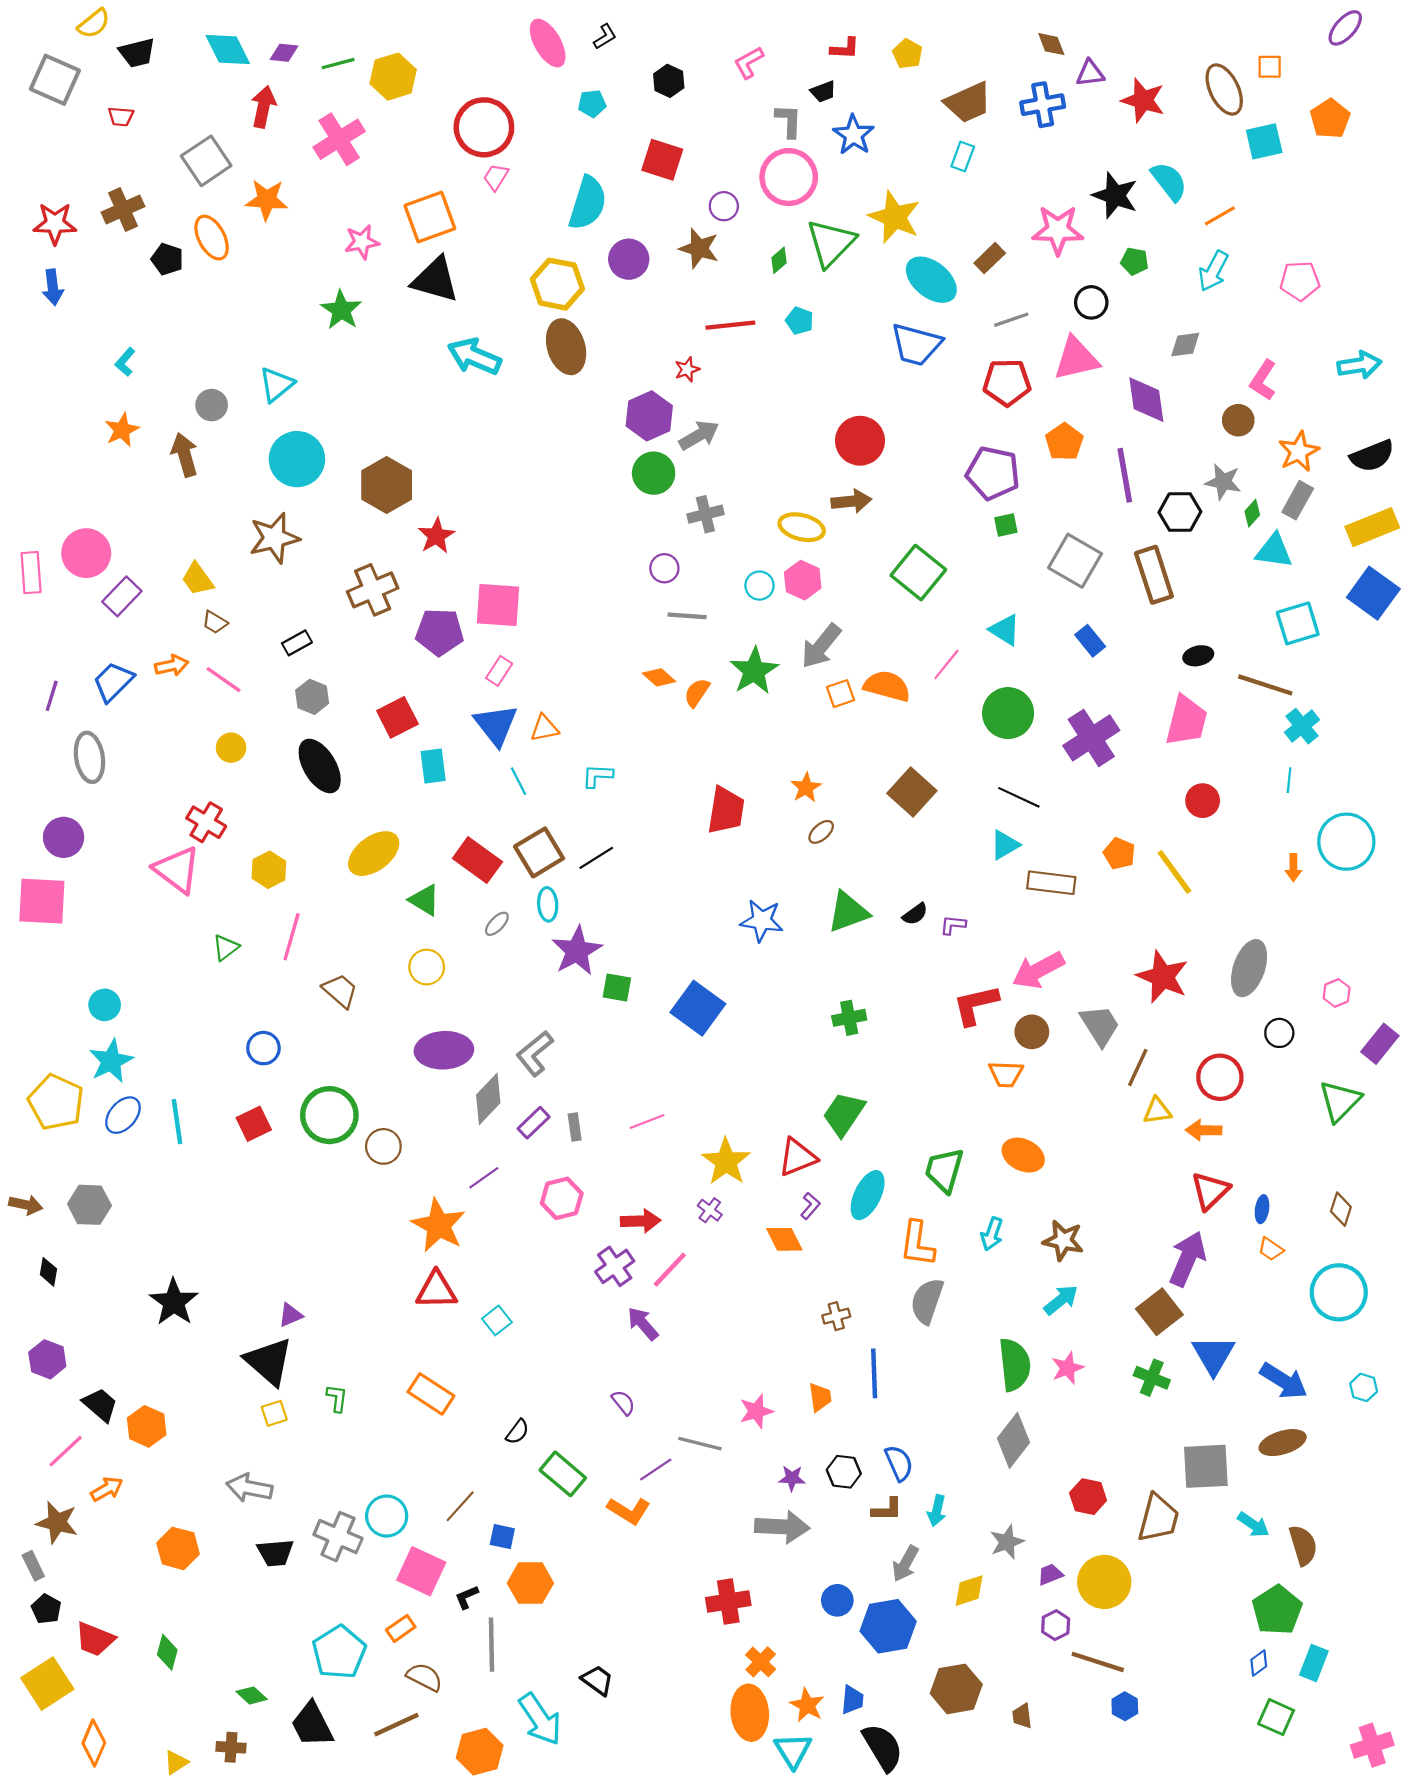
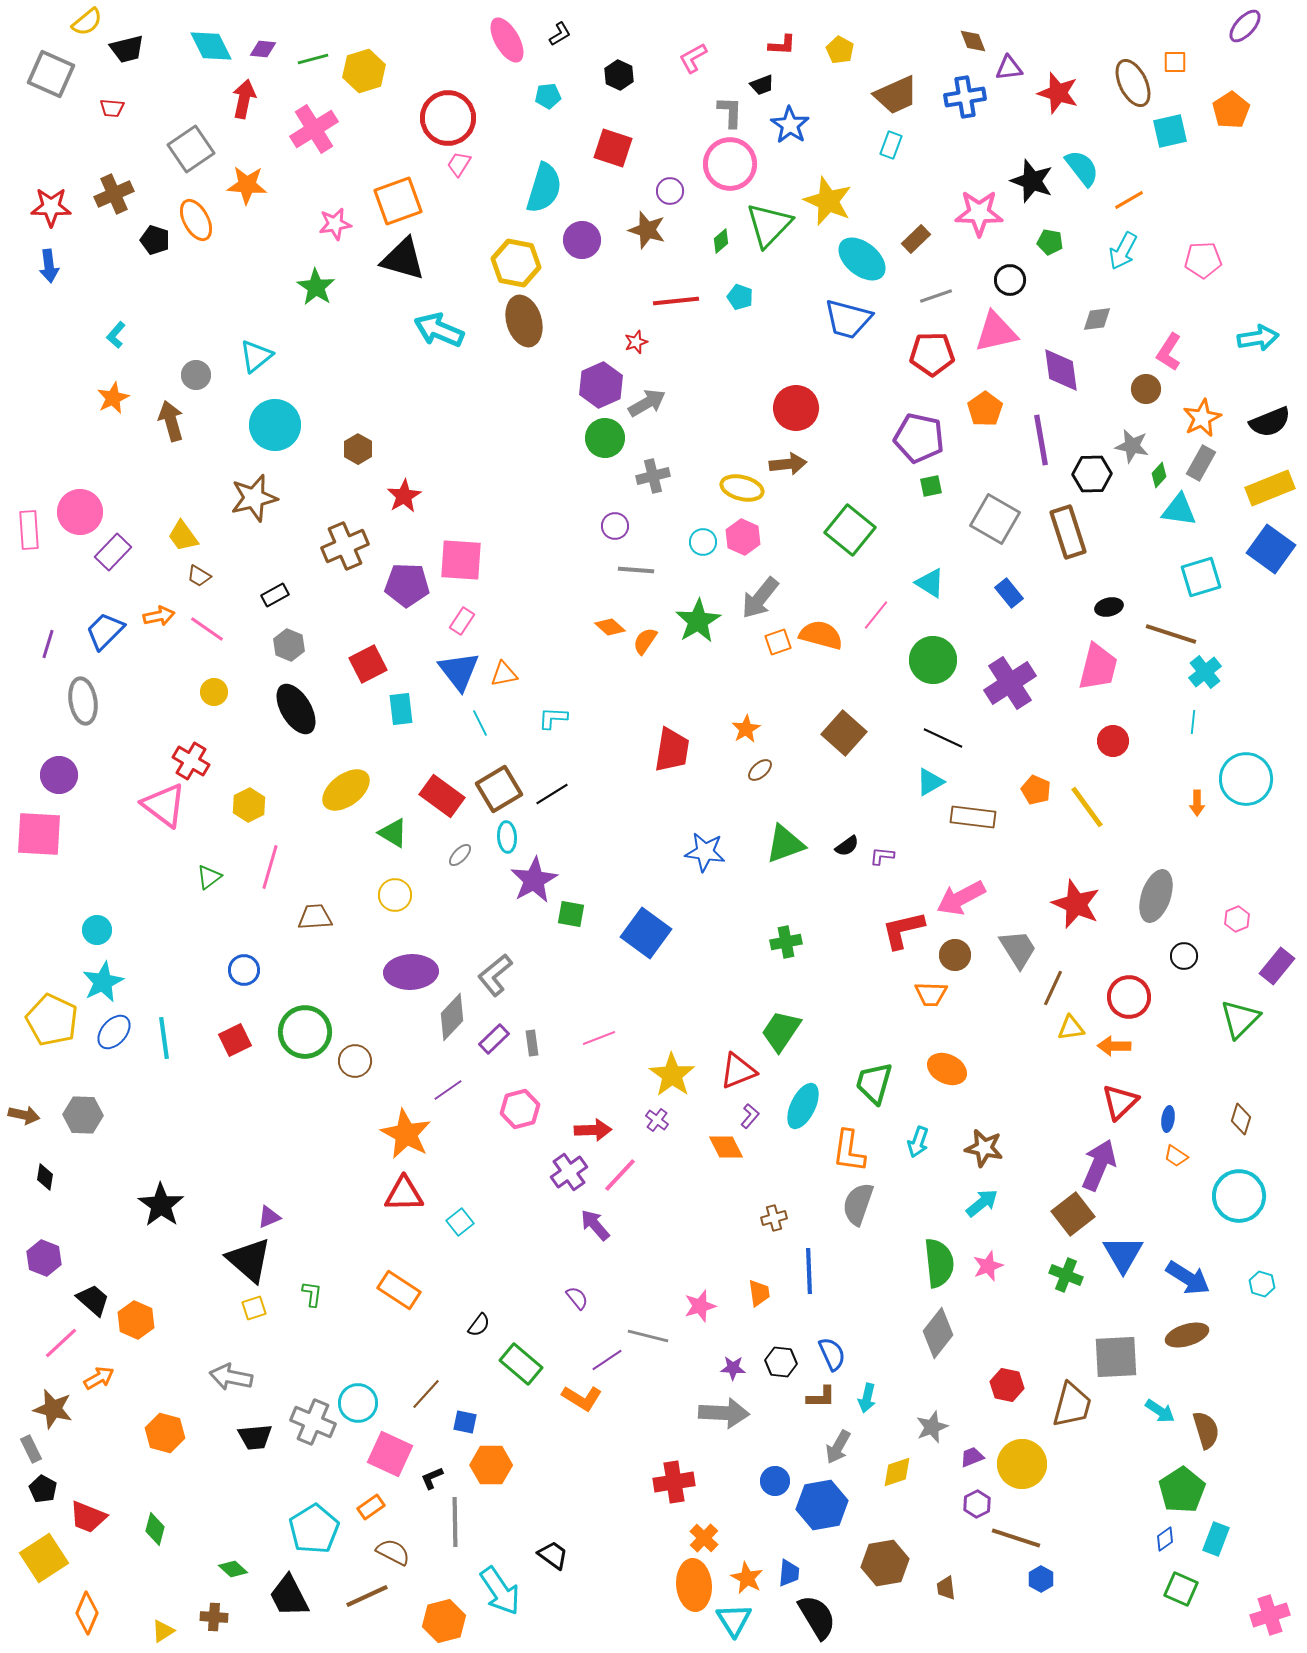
brown hexagon: (387, 485) -> (358, 449), size x0.6
brown trapezoid: (340, 991) -> (315, 917), turned -45

